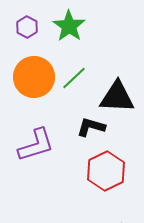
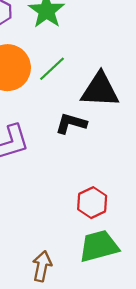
red hexagon: (106, 171) -> (92, 203), moved, size x0.7

